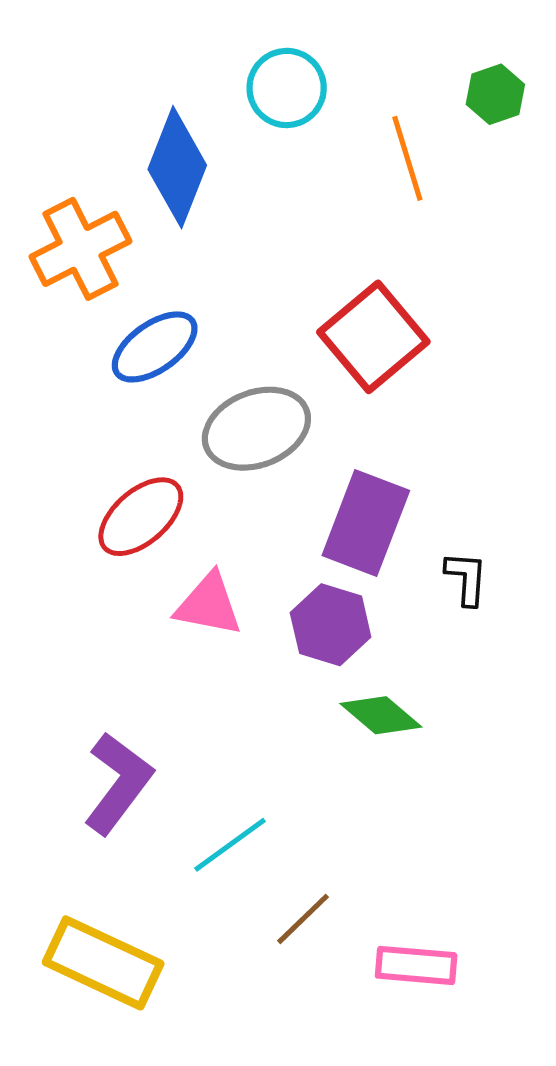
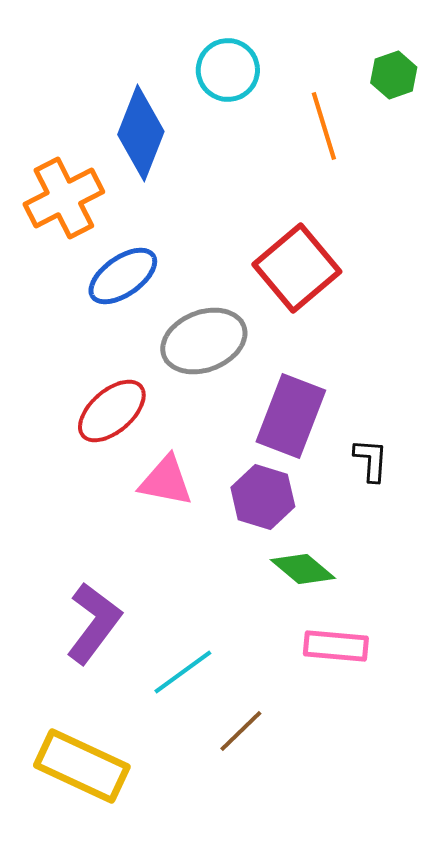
pink rectangle: (416, 965) -> (336, 646), moved

